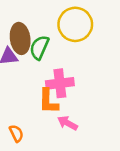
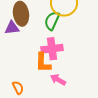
green semicircle: (39, 47) -> (52, 21), moved

